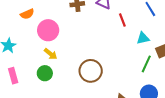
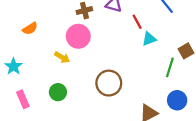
pink circle: (48, 30) -> (78, 36), moved
cyan triangle: (143, 38) -> (149, 39), moved
yellow arrow: (51, 54) -> (62, 57), moved

